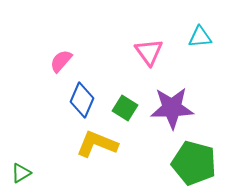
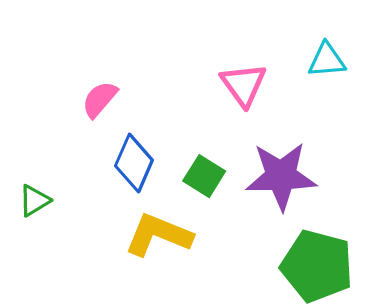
green triangle: (21, 173) -> (34, 201), moved

